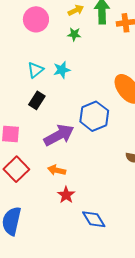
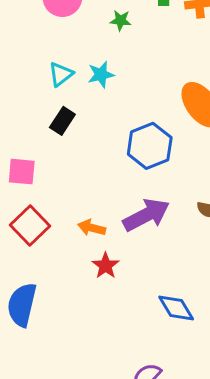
purple arrow: (59, 135) -> (146, 215), moved
blue diamond: (94, 219) -> (176, 308), moved

